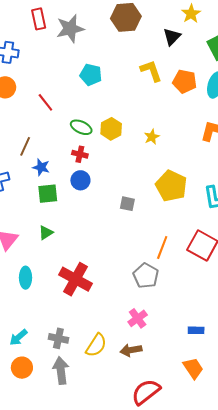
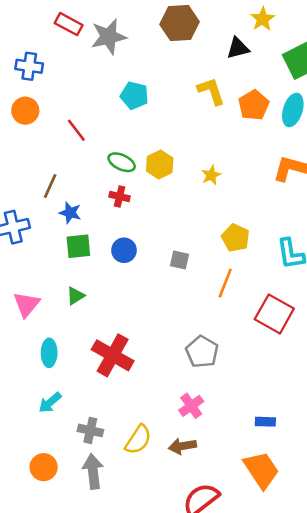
red rectangle: (39, 19) -> (69, 24), turned -50
black triangle: (172, 37) -> (238, 48), turned 30
orange pentagon: (185, 81) -> (254, 105), turned 30
blue circle: (80, 180) -> (124, 250), moved
yellow pentagon: (171, 186) -> (236, 238), size x0.7
orange line: (162, 248) -> (225, 283), moved
cyan arrow: (18, 337) -> (50, 403), moved
orange trapezoid: (193, 368) -> (261, 470), size x1.4

